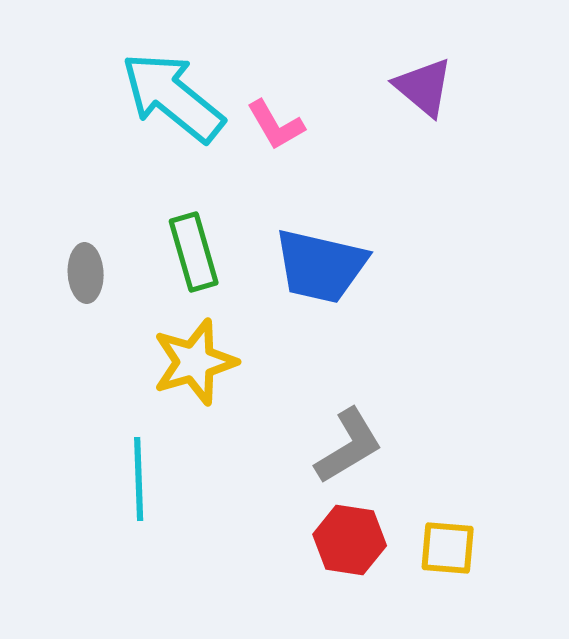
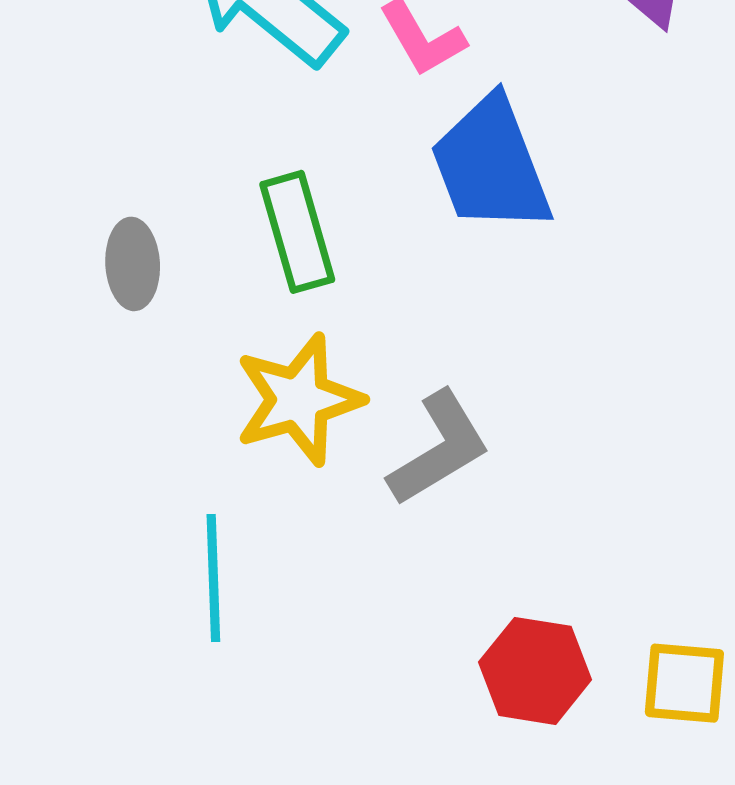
blue trapezoid: (321, 266) -> (491, 165), moved, turned 56
gray L-shape: (349, 446) -> (439, 448), moved

